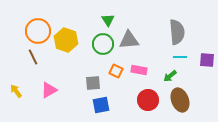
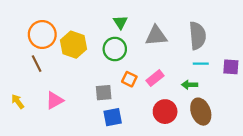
gray triangle: (129, 40) -> (156, 36), moved
pink rectangle: (139, 70) -> (155, 78), turned -49
green arrow: (170, 76) -> (190, 85), turned 40

